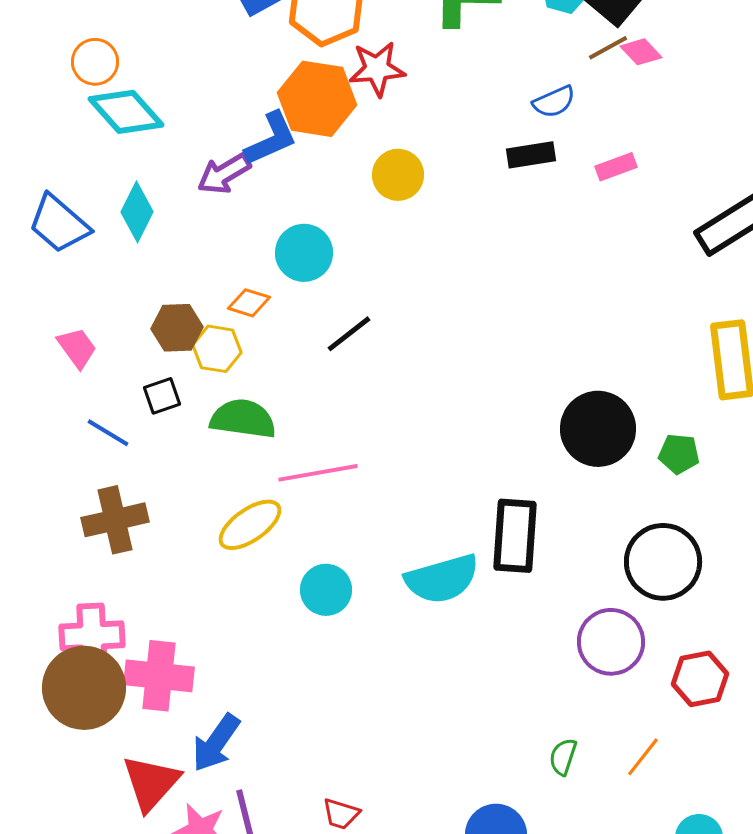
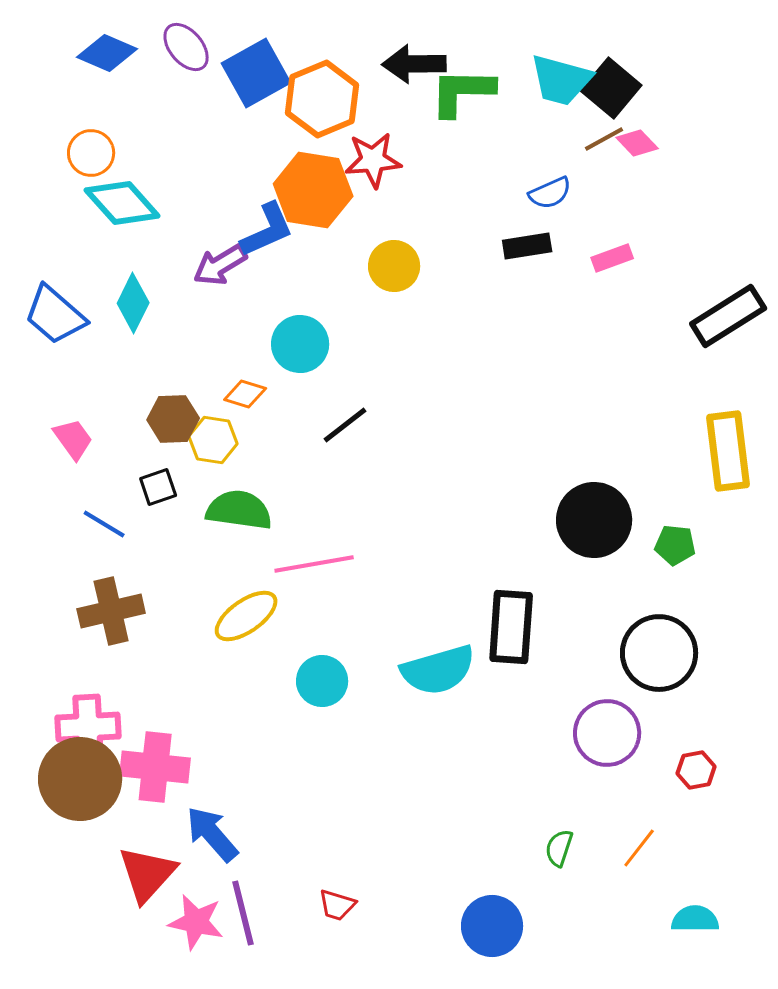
red hexagon: (700, 679) -> (696, 770), size x0.7
blue arrow: (216, 743) -> (212, 834), turned 104

